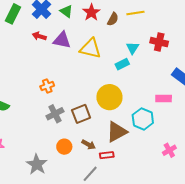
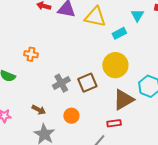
cyan rectangle: (122, 64) -> (119, 33), moved
orange cross: (47, 86) -> (31, 54), moved, turned 32
brown arrow: (89, 145) -> (39, 110), moved

